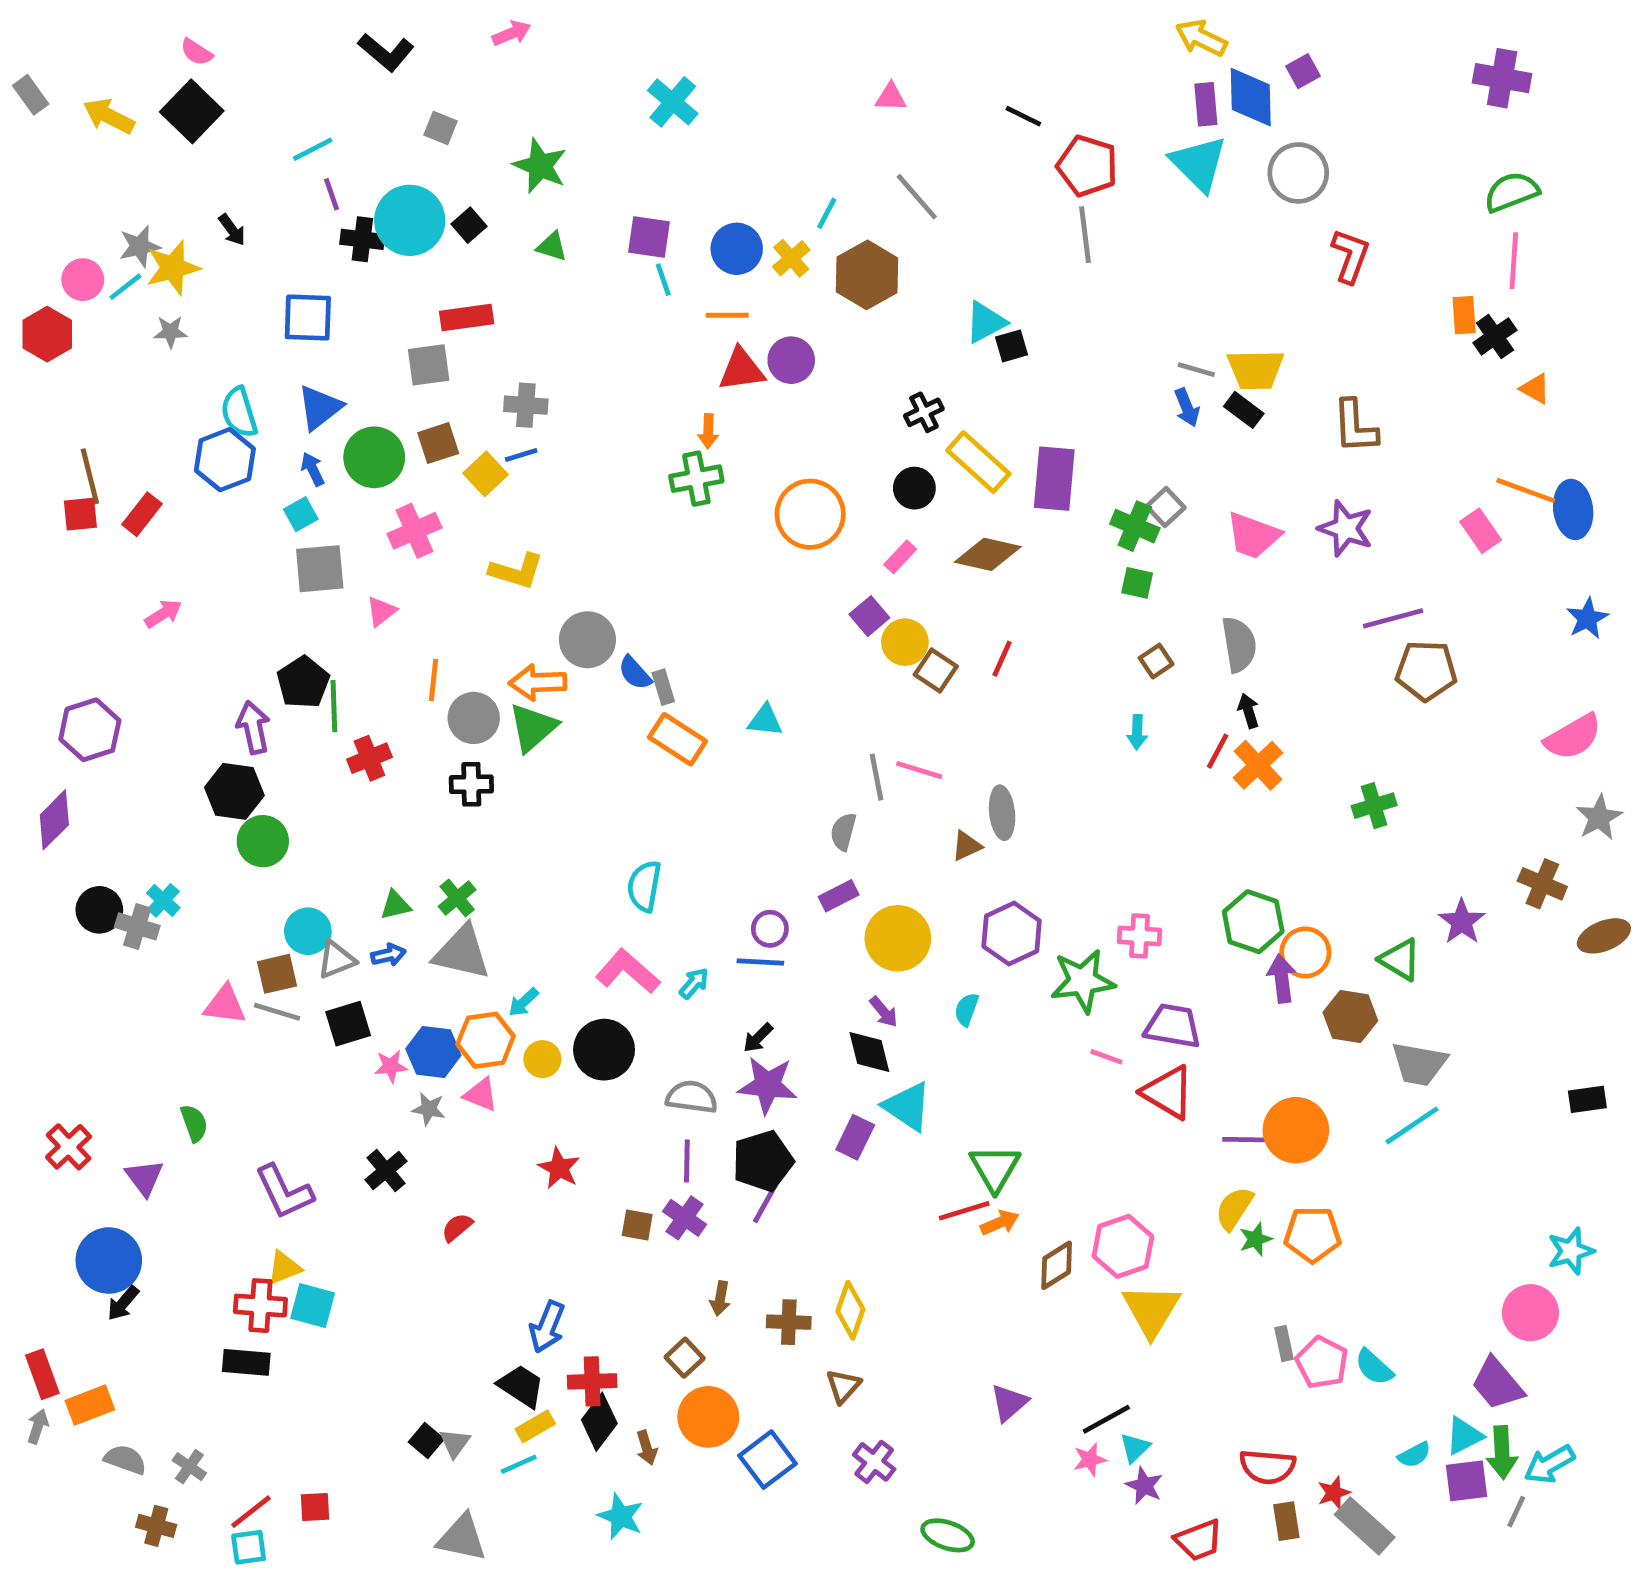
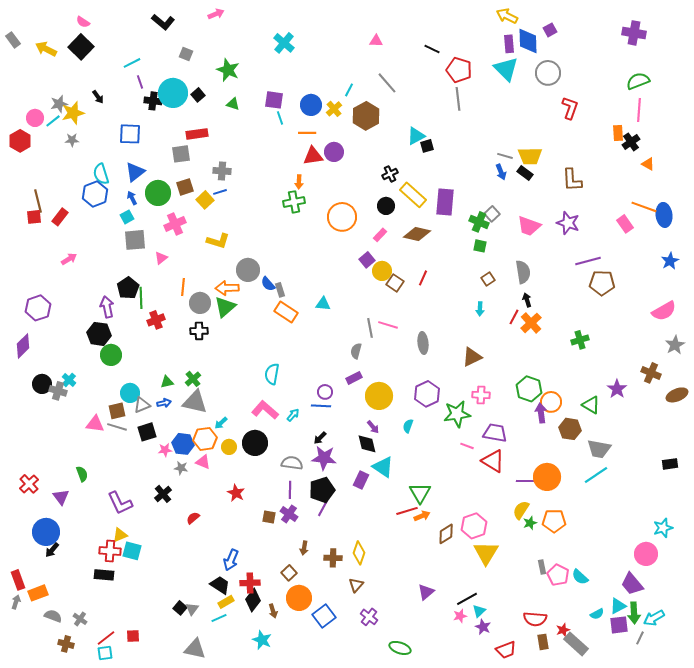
brown triangle: (967, 846) -> (472, 357), moved, size x1.5

